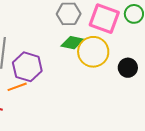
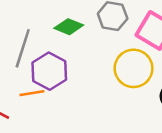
green diamond: (72, 43) -> (69, 27), moved

